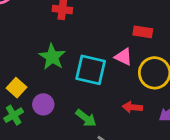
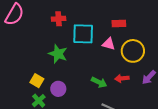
cyan square: (91, 70) -> (83, 34), moved
green arrow: (86, 118) -> (99, 82), moved

